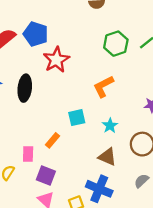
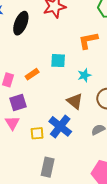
purple square: (46, 176) -> (18, 103), turned 36

